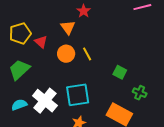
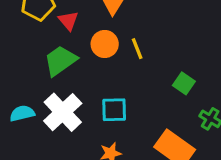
green trapezoid: (19, 70) -> (60, 61), moved
cyan square: (78, 95) -> (114, 110), size x0.7

